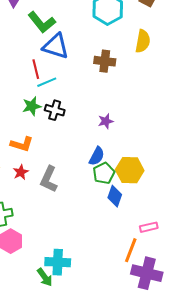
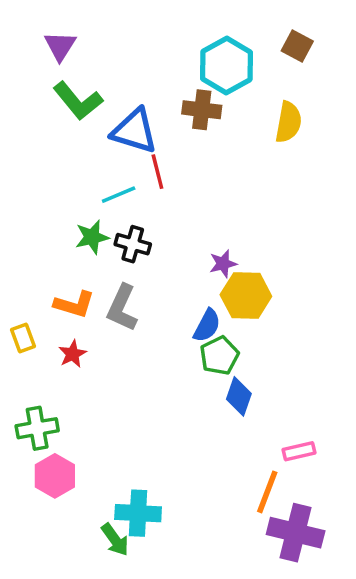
green L-shape: (42, 22) -> (78, 101), moved
brown cross: (105, 61) -> (202, 110), moved
red line: (36, 69) -> (157, 172), moved
yellow hexagon: (130, 170) -> (246, 295), moved
gray L-shape: (49, 179) -> (122, 308), moved

